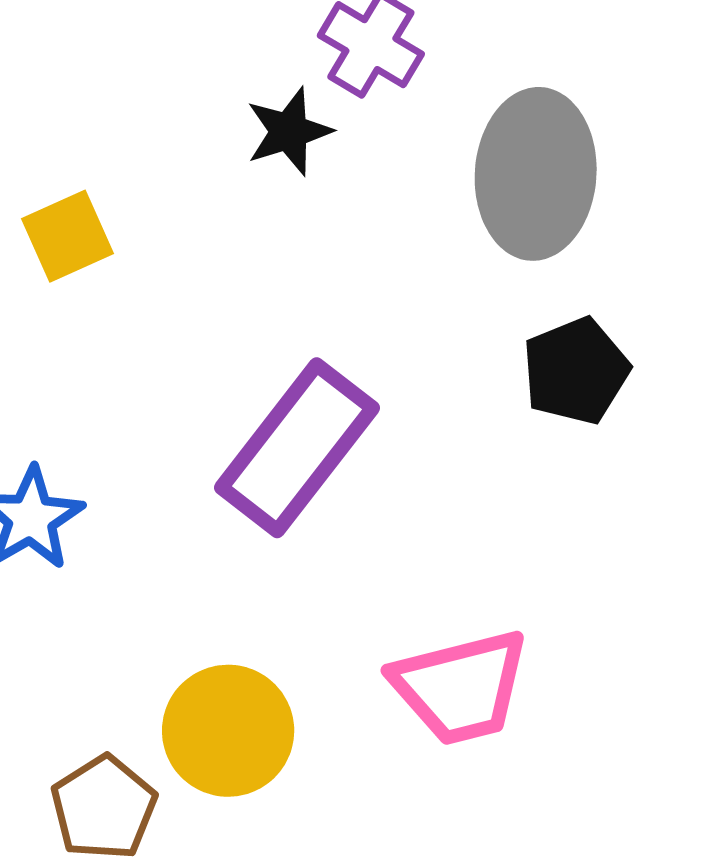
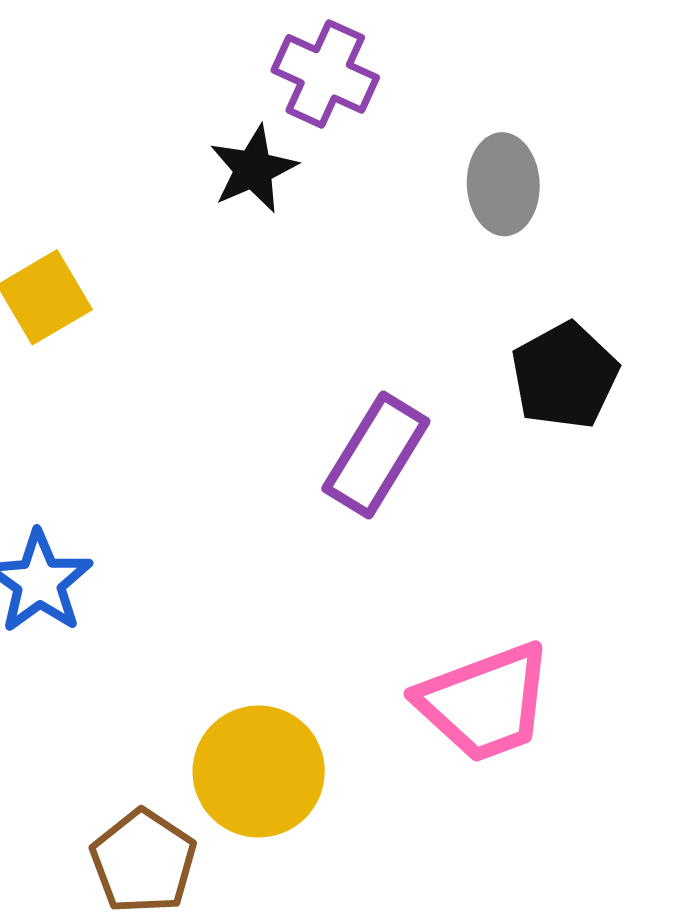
gray ellipse: (536, 174) -> (503, 184), size x0.6
purple rectangle: (297, 448) -> (376, 455), moved, size x0.7

